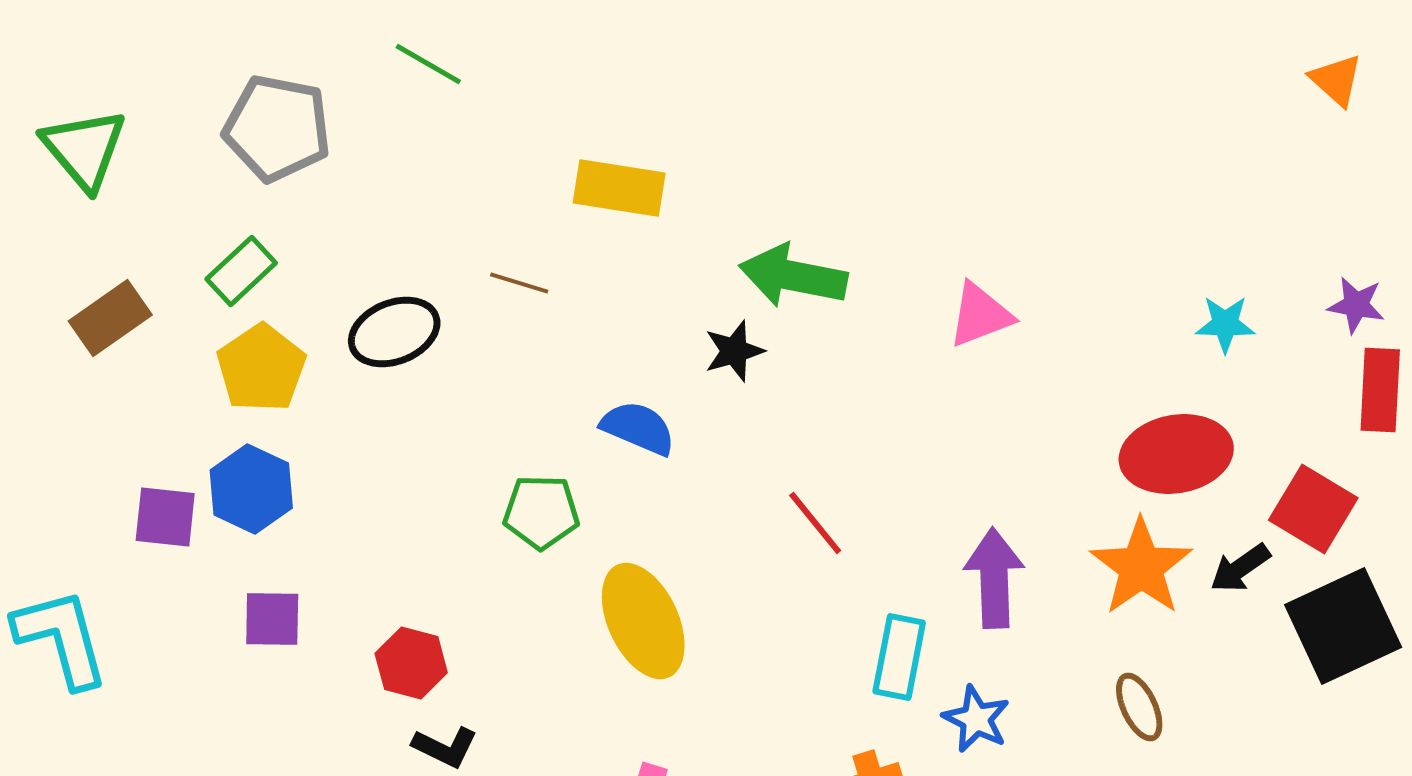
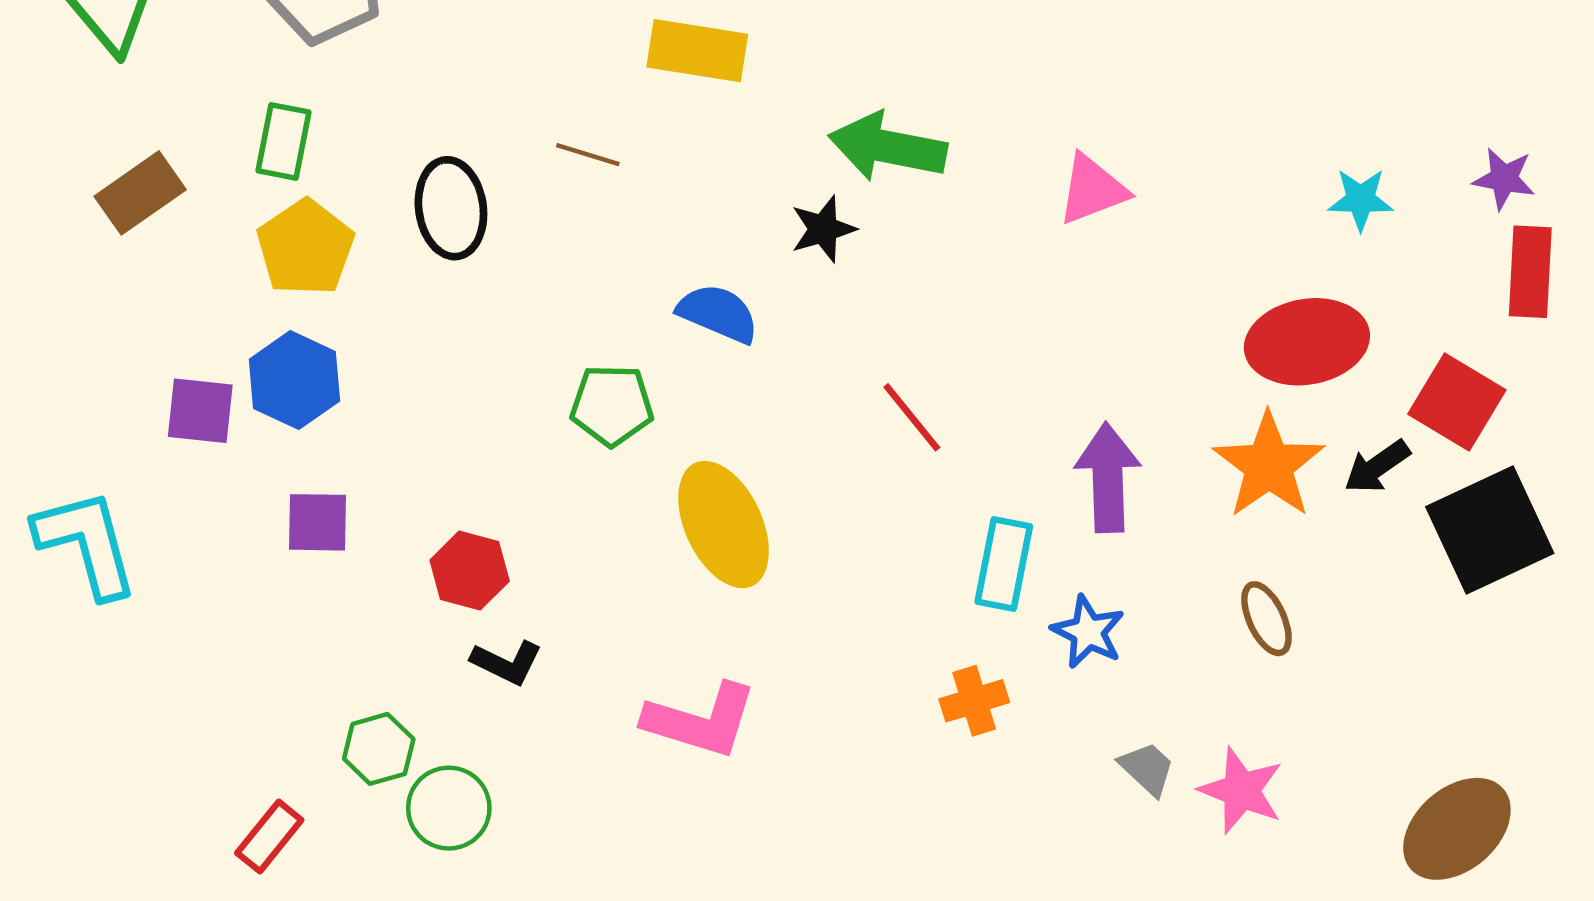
green rectangle: (241, 271) -> (284, 141), turned -36
black ellipse: (394, 332) -> (451, 208), turned -76

